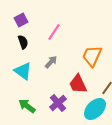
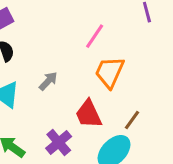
pink line: (54, 32) -> (95, 36), moved

